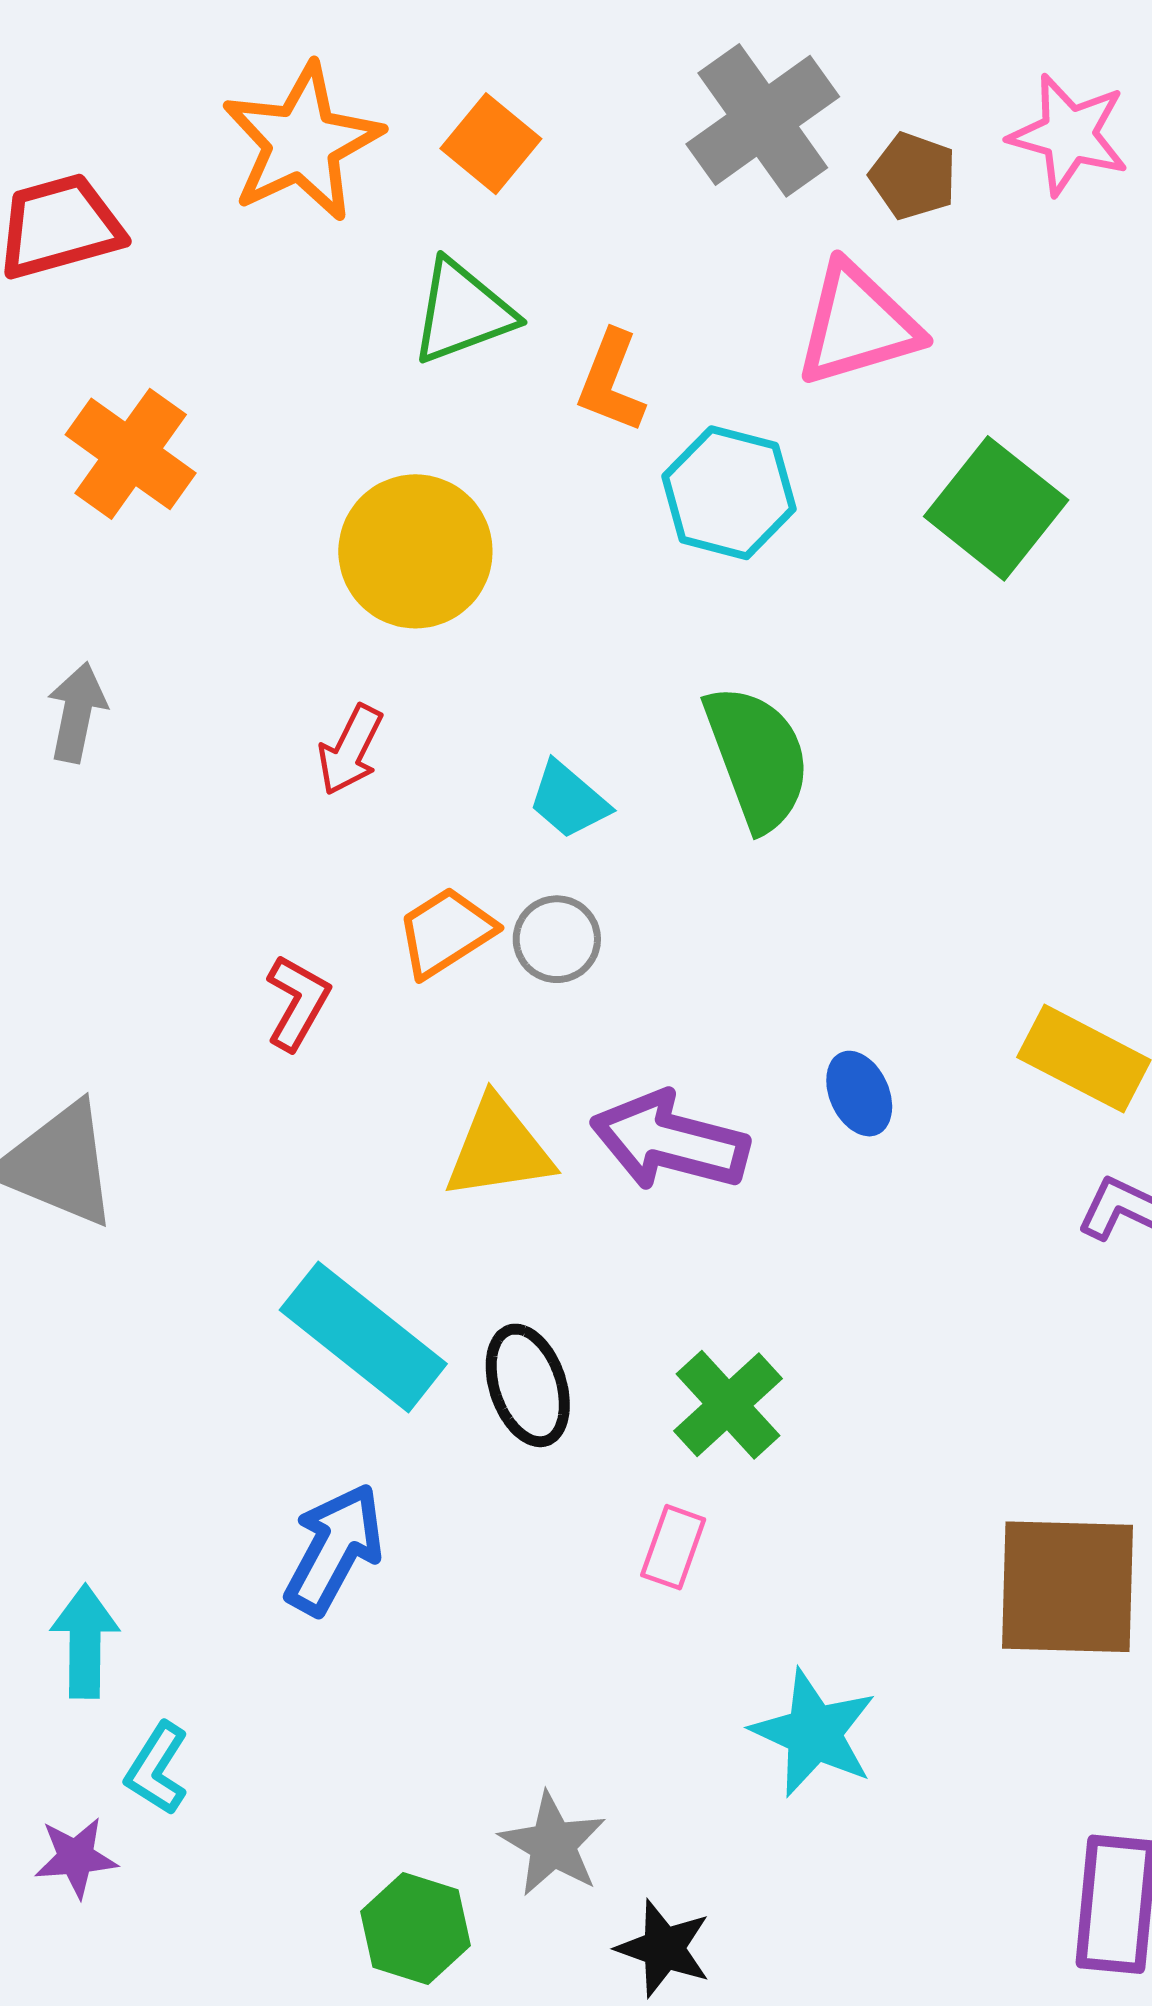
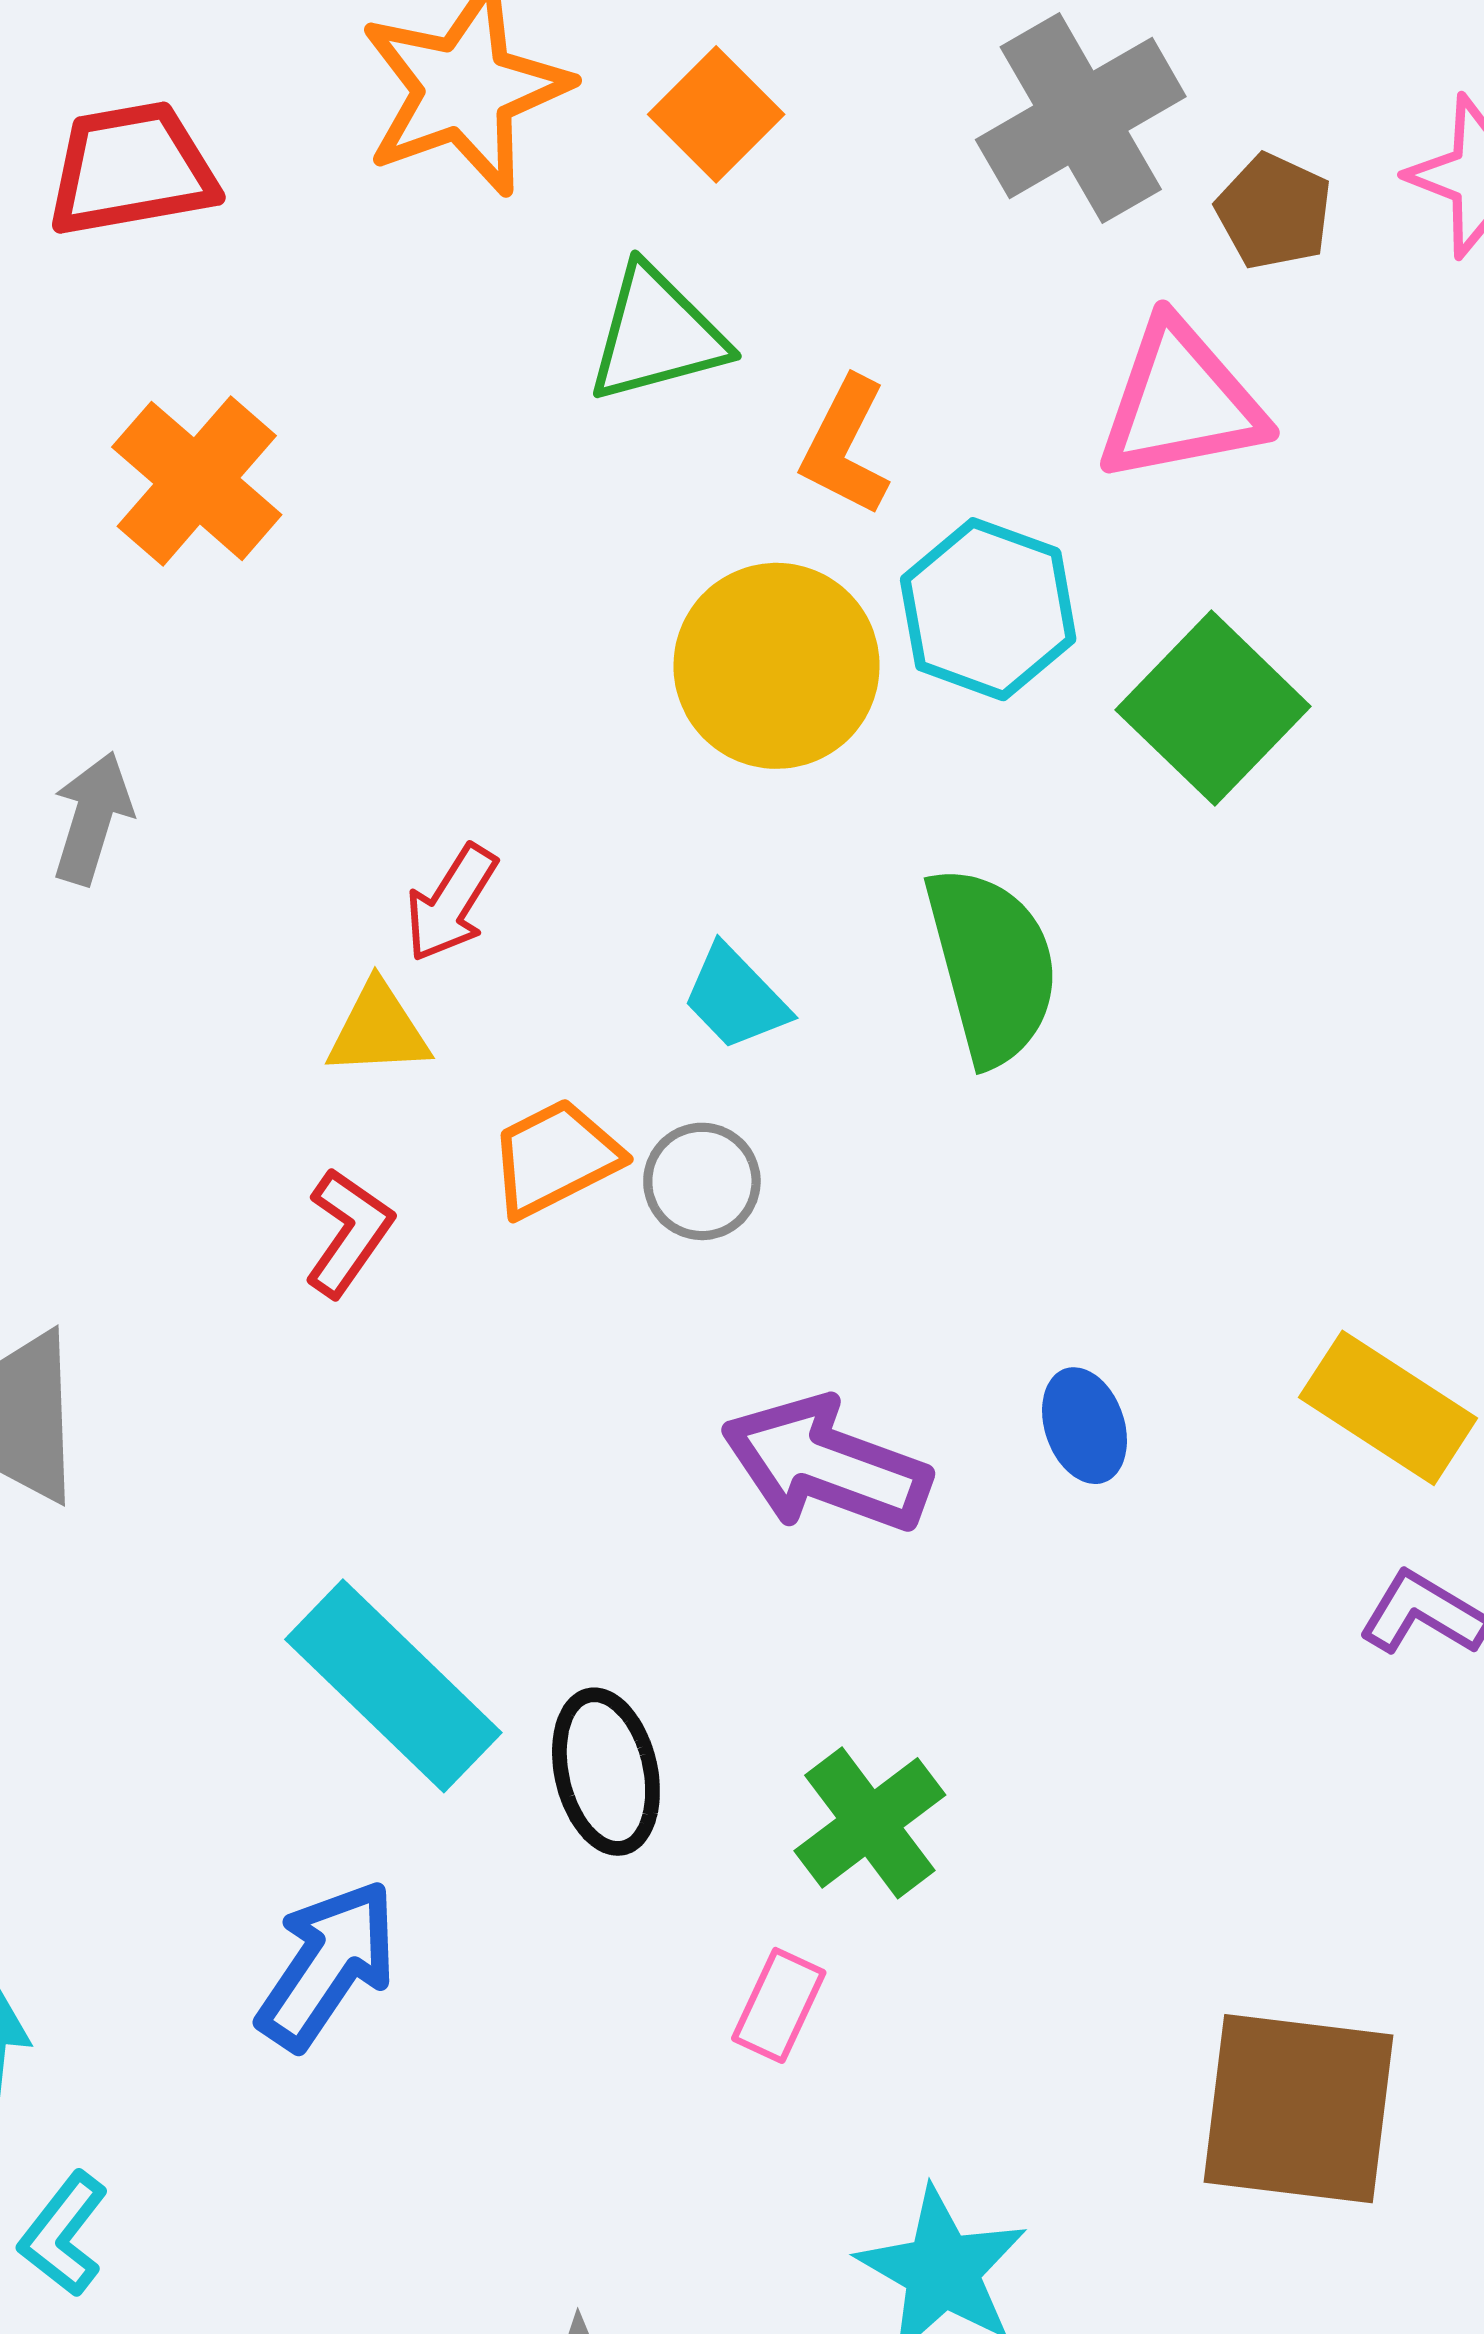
green square: (996, 508) -> (1213, 708), moved
yellow circle: (415, 551) -> (777, 666), moved
yellow triangle: (499, 1149) -> (378, 1030), moved, size x0.7

